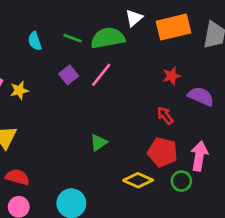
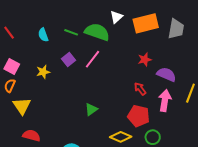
green semicircle: (108, 38) -> (97, 32), turned 30
yellow star: (19, 90) -> (43, 72), moved
pink arrow: (199, 156) -> (165, 101), moved

